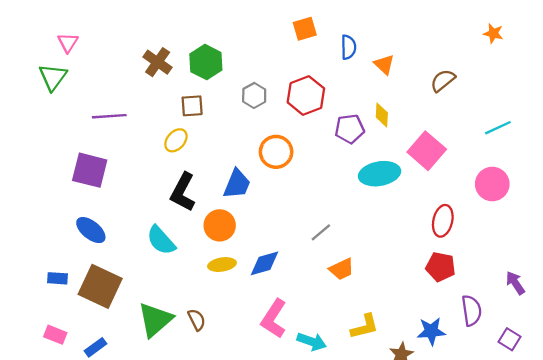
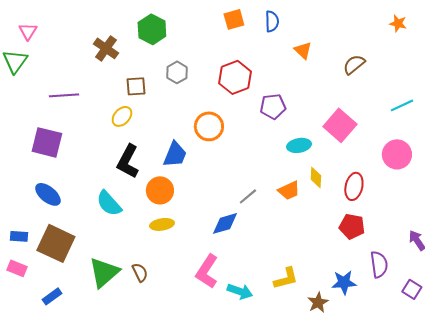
blue semicircle: (348, 47) -> (272, 21), moved
green hexagon: (206, 62) -> (152, 29), moved
gray hexagon: (254, 95) -> (177, 72), moved
yellow diamond: (382, 115) -> (316, 177), moved
cyan ellipse: (380, 174) -> (299, 145), size x0.7
blue diamond: (265, 263) -> (225, 223), moved
orange trapezoid: (342, 269) -> (289, 190), moved
pink rectangle: (55, 335) -> (17, 268), moved

